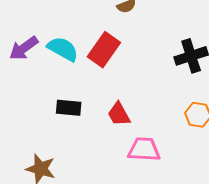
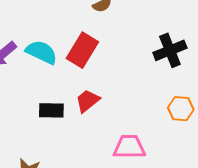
red trapezoid: (119, 114) -> (88, 101), moved, turned 84

